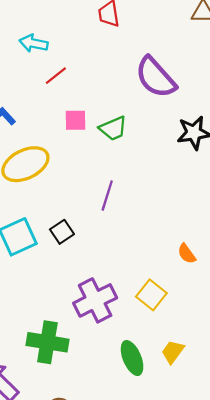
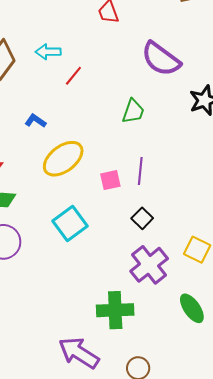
pink square: (75, 120) -> (110, 180), moved
green trapezoid: (113, 128) -> (133, 111), turned -36
black square: (62, 232) -> (142, 218), moved

